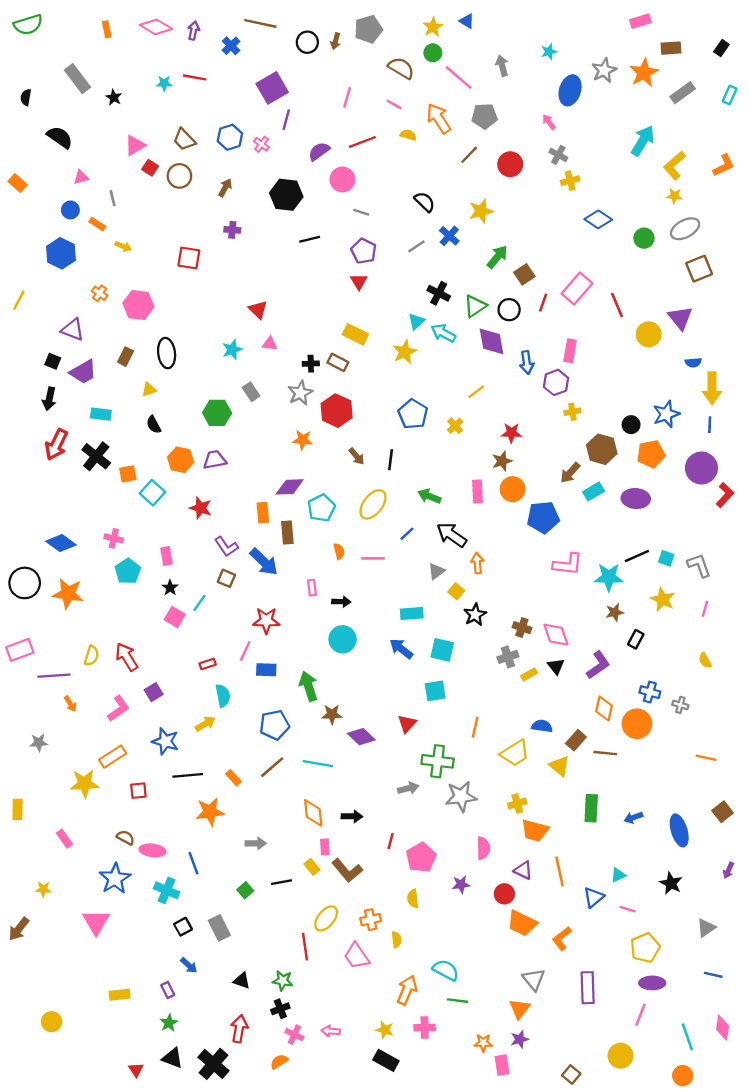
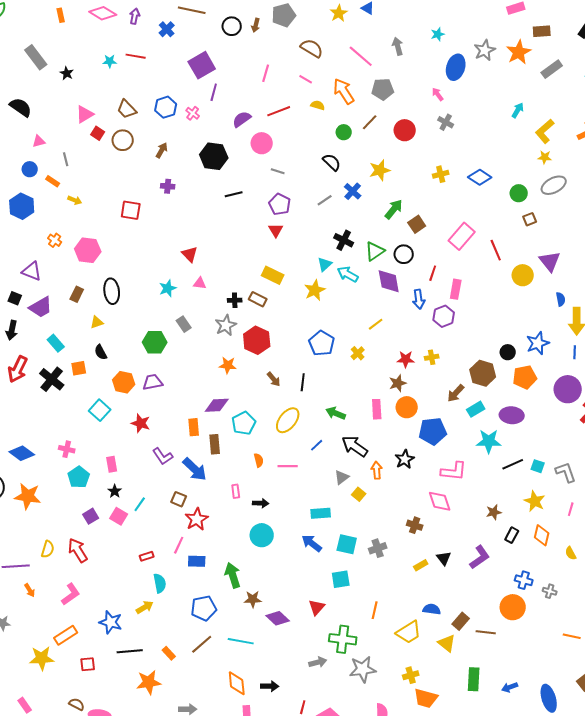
green circle: (433, 53) -> (344, 132), moved
cyan arrow: (643, 141) -> (518, 110), size x0.6
yellow cross: (570, 181) -> (441, 174), moved
brown square: (699, 269) -> (530, 219), moved, size x0.6
red line: (543, 303) -> (433, 273), moved
blue semicircle: (693, 362) -> (561, 299), turned -96
yellow cross: (572, 412) -> (432, 357), moved
cyan rectangle: (101, 414) -> (56, 343), turned 42
orange square: (128, 474) -> (79, 368), moved
cyan star: (609, 577) -> (489, 441), moved
brown square: (226, 578) -> (179, 499), moved
black star: (475, 615) -> (405, 459), moved
red star: (266, 621) -> (197, 519), turned -30
pink diamond: (556, 635) -> (440, 501), moved
gray cross: (508, 657) -> (378, 548), moved
purple square: (154, 692) -> (91, 516), moved
orange diamond: (604, 708) -> (542, 535), moved

